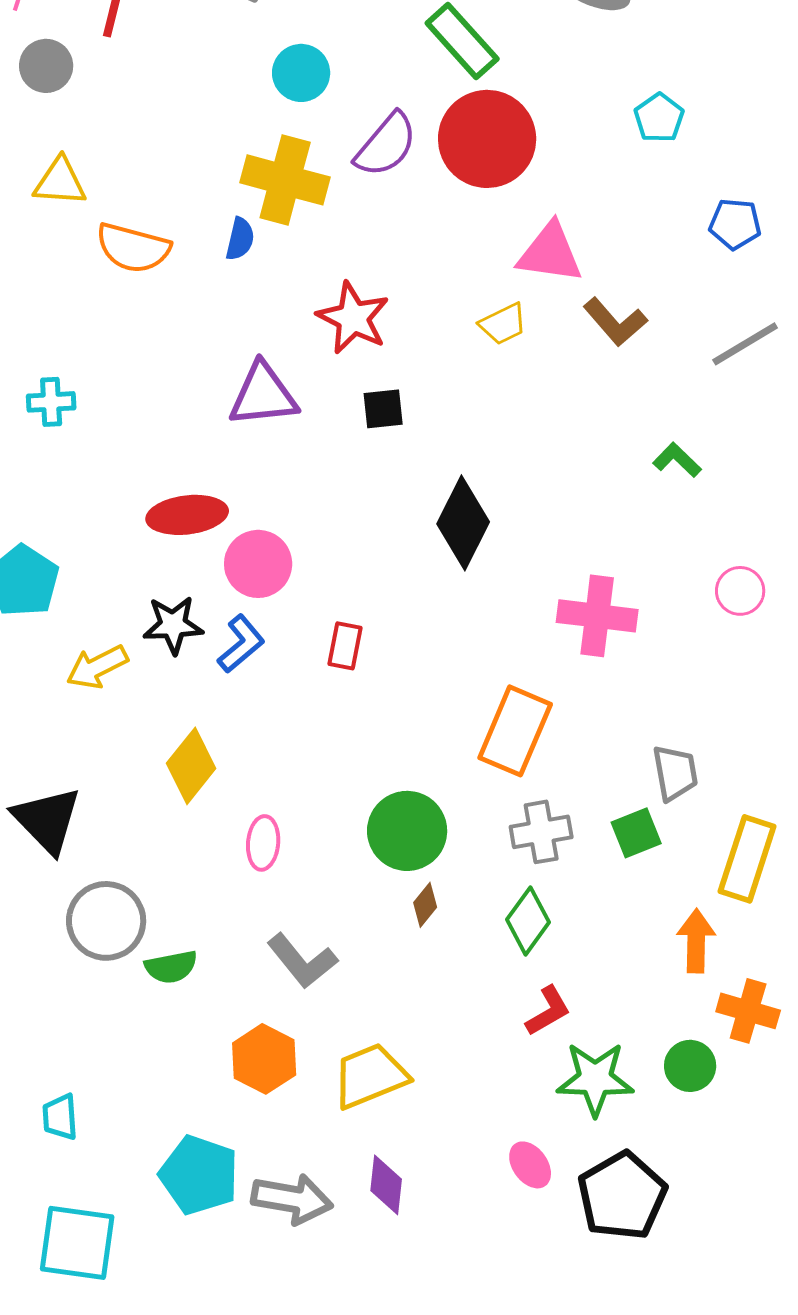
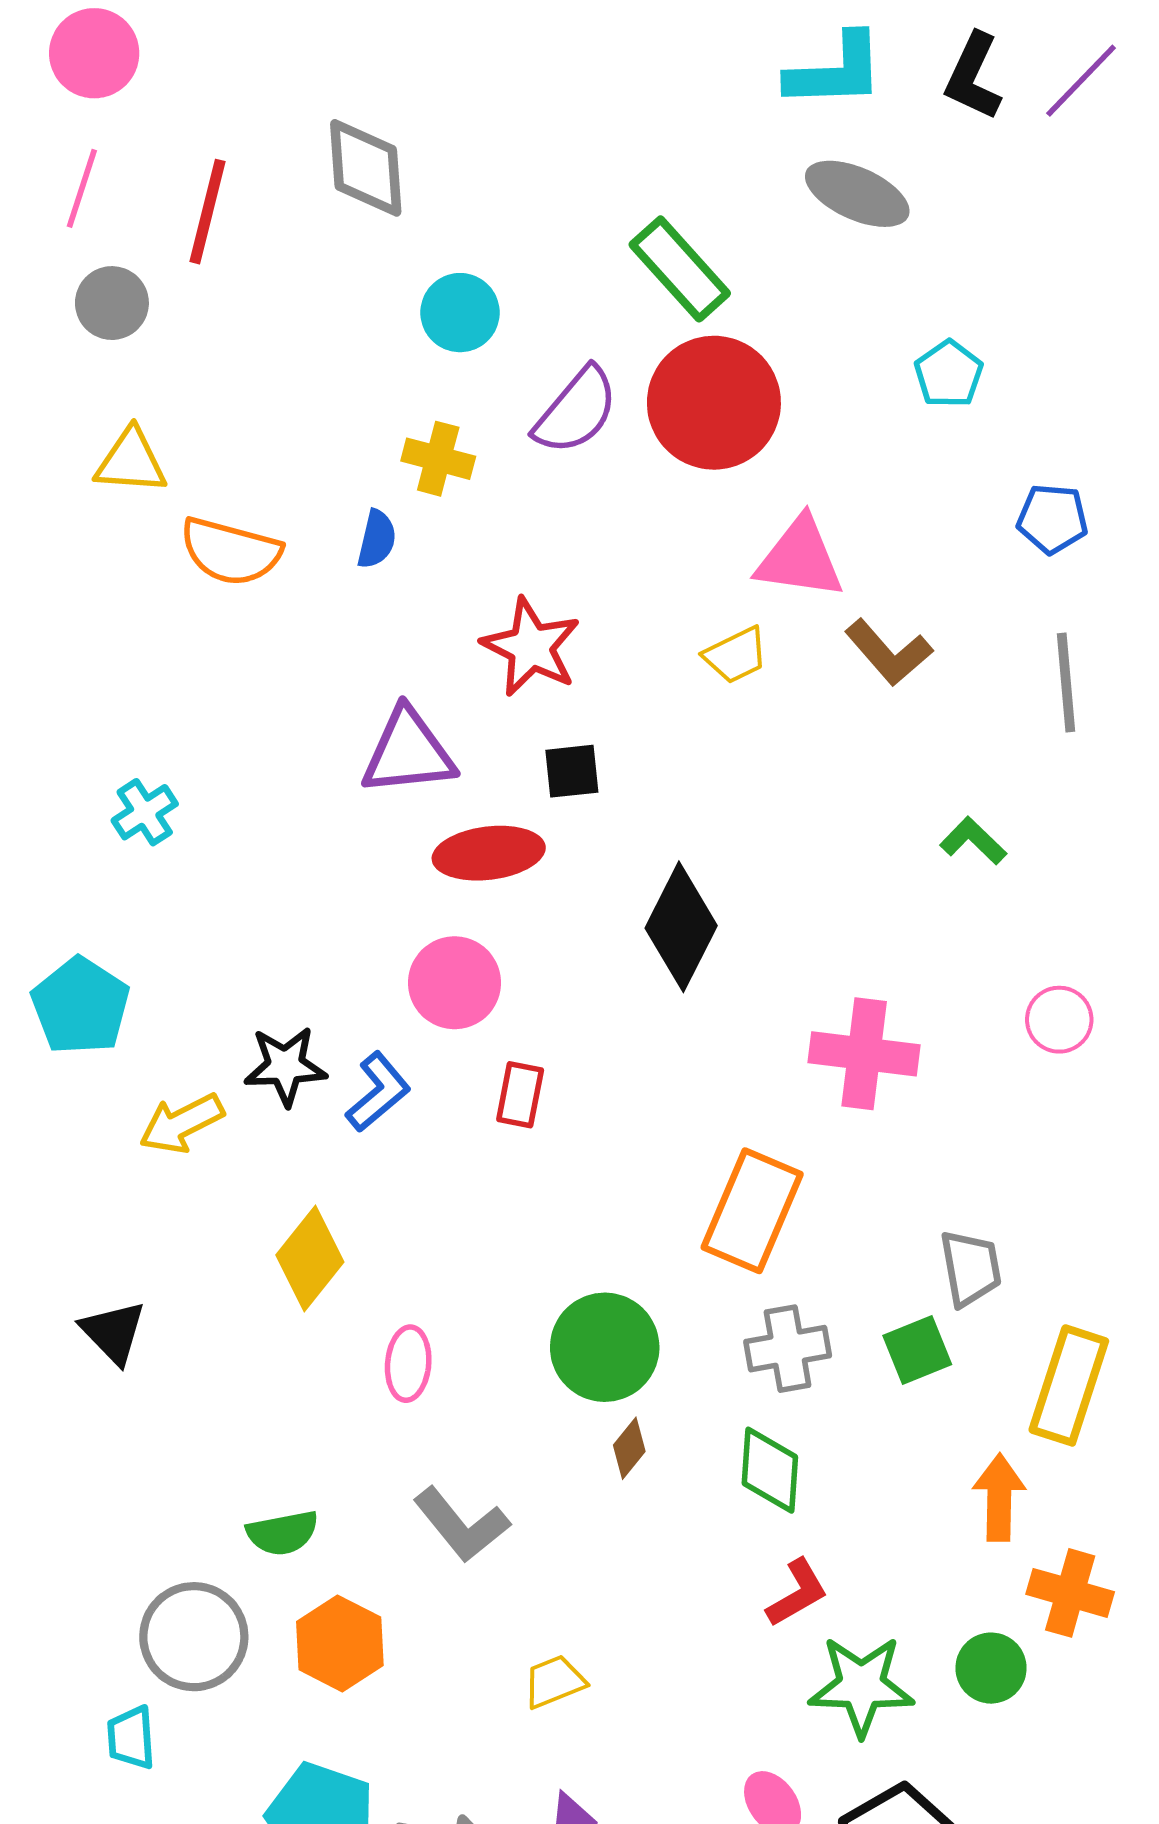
yellow cross: (285, 180) -> (438, 459), size x0.6
gray line: (745, 344) -> (1066, 683), turned -64
cyan cross: (51, 402) -> (145, 812), moved, turned -30
red ellipse: (187, 515) -> (489, 853), moved
pink circle: (258, 564) -> (455, 983), moved
black triangle: (47, 820) -> (113, 1332), size x0.7
gray circle: (106, 921) -> (194, 1637), moved
green diamond: (528, 921) -> (770, 1470), turned -32
orange hexagon: (264, 1059) -> (340, 1643), moved
yellow trapezoid: (370, 1076) -> (554, 1682), size x0.6

